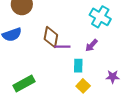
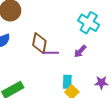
cyan rectangle: (78, 66) -> (67, 82), moved

